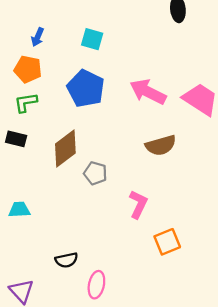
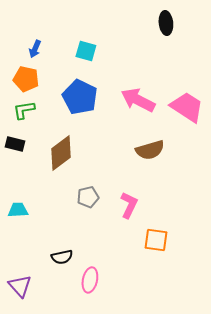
gray pentagon: (95, 173) -> (88, 197), moved, turned -30
orange square: (167, 242) -> (156, 240), turned 30

